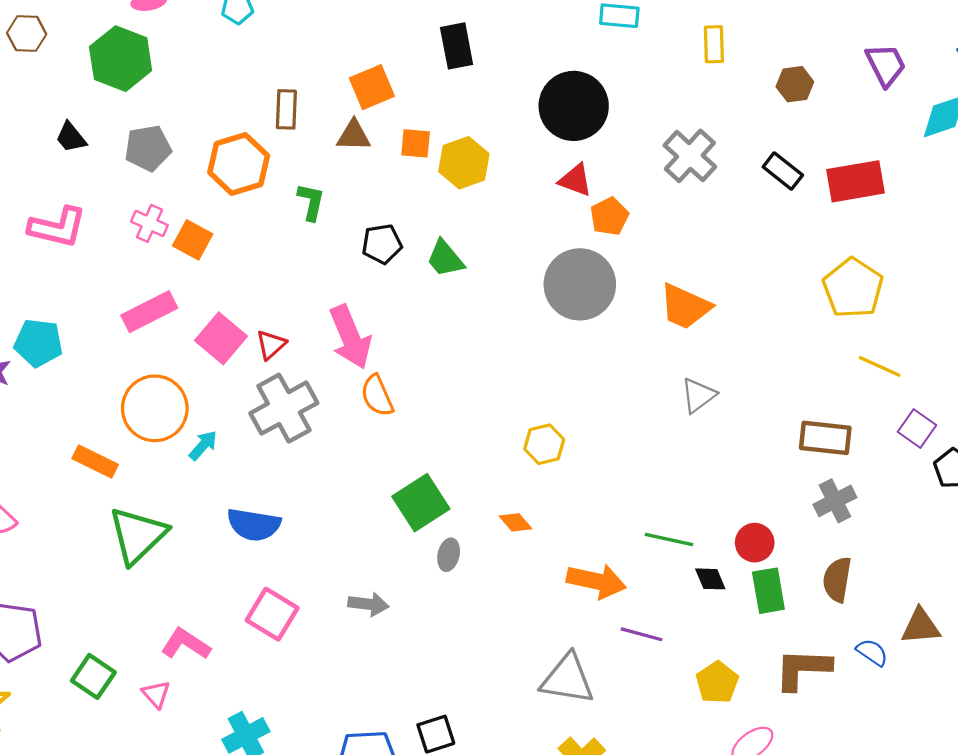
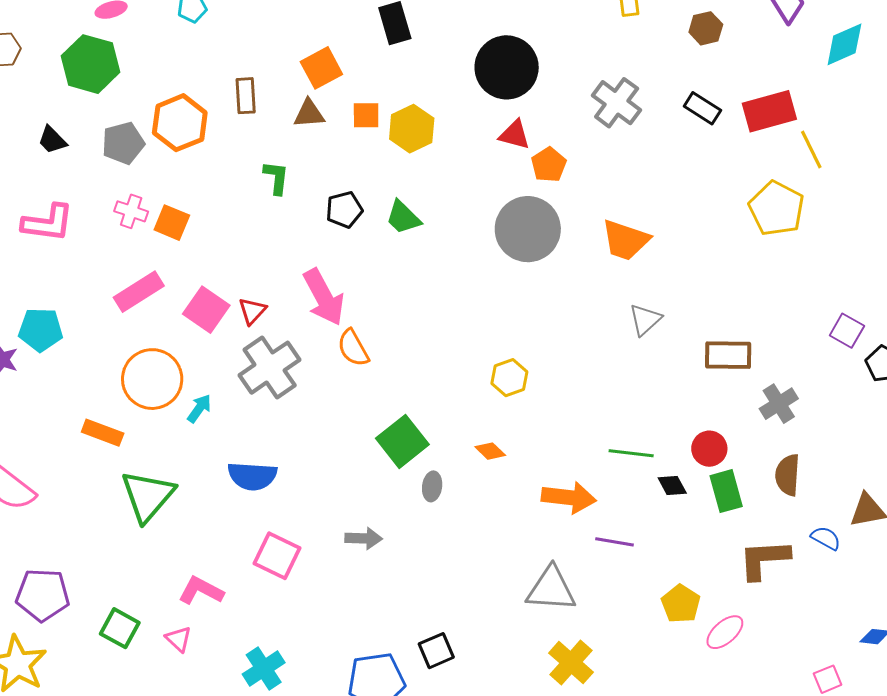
orange hexagon: (239, 164) -> (180, 123), moved
yellow line: (880, 366) -> (811, 149), moved, turned 45
brown rectangle: (825, 438) -> (728, 355), moved
yellow pentagon: (717, 682) -> (681, 604), moved

